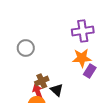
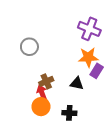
purple cross: (83, 31) -> (89, 29), turned 30
black triangle: (57, 90) -> (77, 83), moved, turned -32

